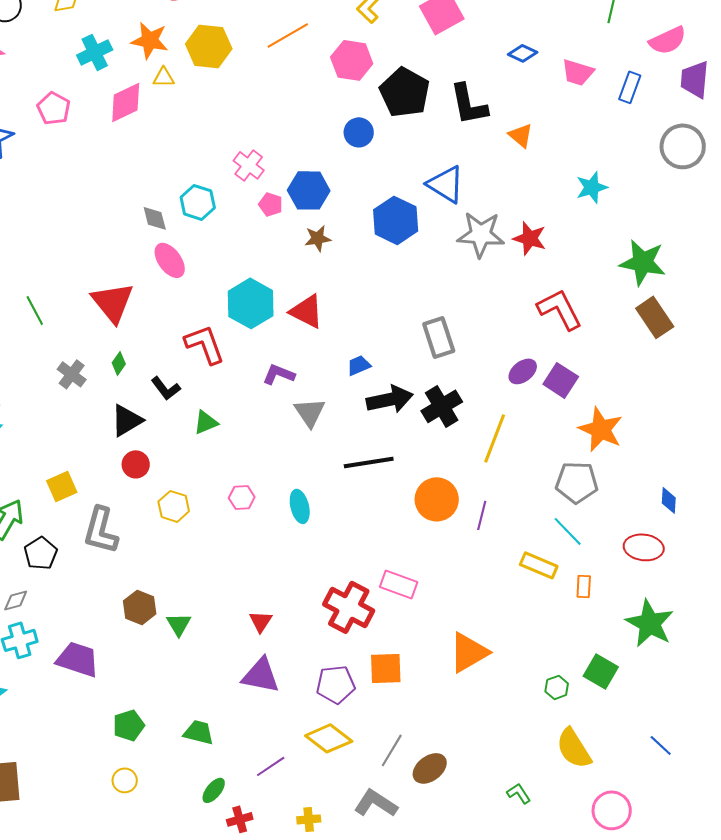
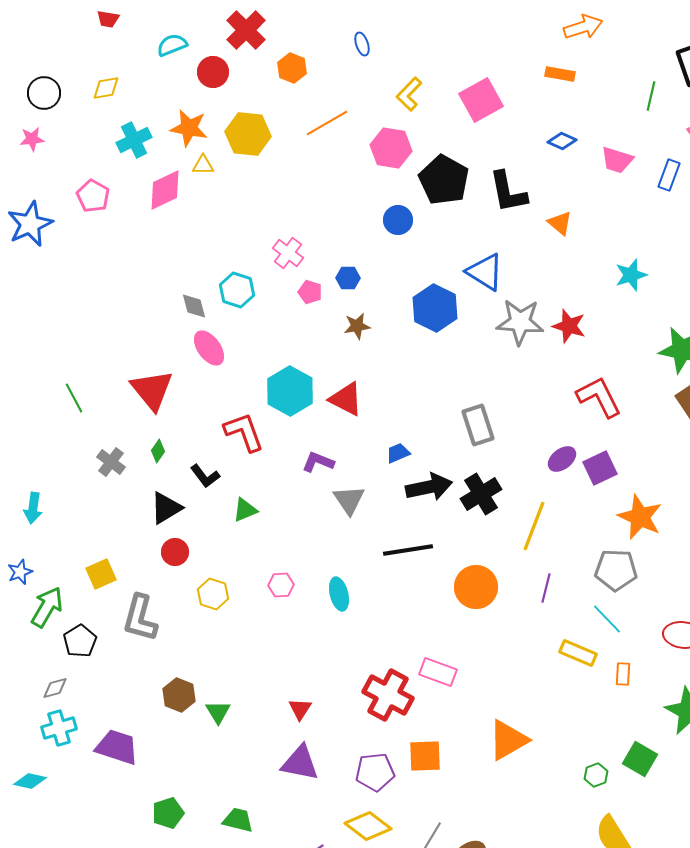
blue hexagon: (309, 190) -> (348, 278), size x0.6
purple square: (561, 380) -> (600, 468), turned 32
purple line: (482, 515) -> (546, 588), moved

